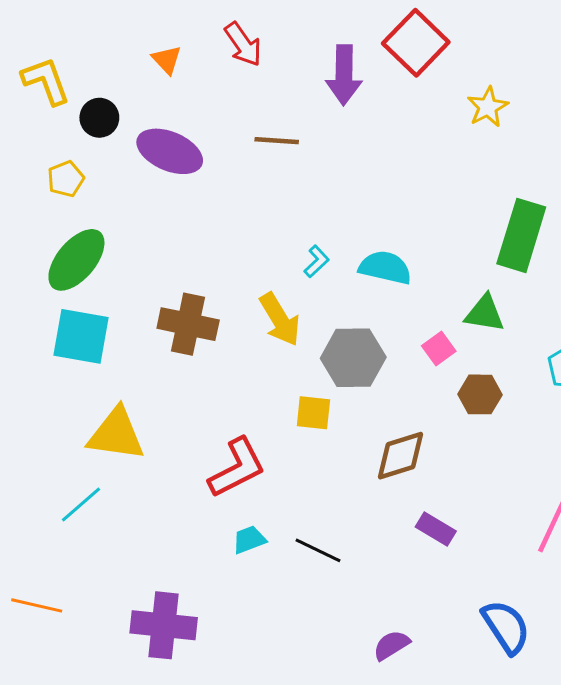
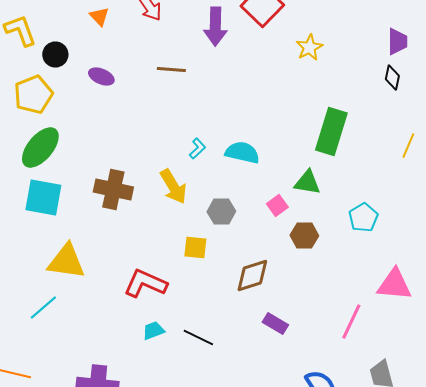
purple ellipse: (170, 151) -> (101, 76), size x0.6
yellow pentagon: (66, 179) -> (33, 94), size x1.6
gray hexagon: (353, 358) -> (221, 212), size x0.7
red L-shape: (237, 468) -> (145, 284), turned -129

